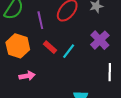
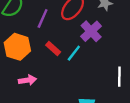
purple line: (40, 20) -> (43, 18), turned 36
purple cross: (100, 40) -> (91, 31), moved

